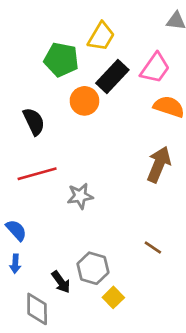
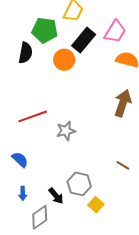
black semicircle: (34, 122) -> (25, 53), moved, turned 40
blue arrow: (15, 264) -> (23, 193), moved
gray diamond: (37, 309) -> (40, 217), turned 60

